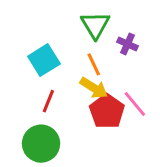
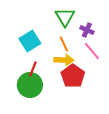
yellow arrow: (94, 88) -> (64, 60), turned -30
pink line: (135, 104) -> (92, 51), moved
green circle: (41, 144) -> (30, 85), moved

